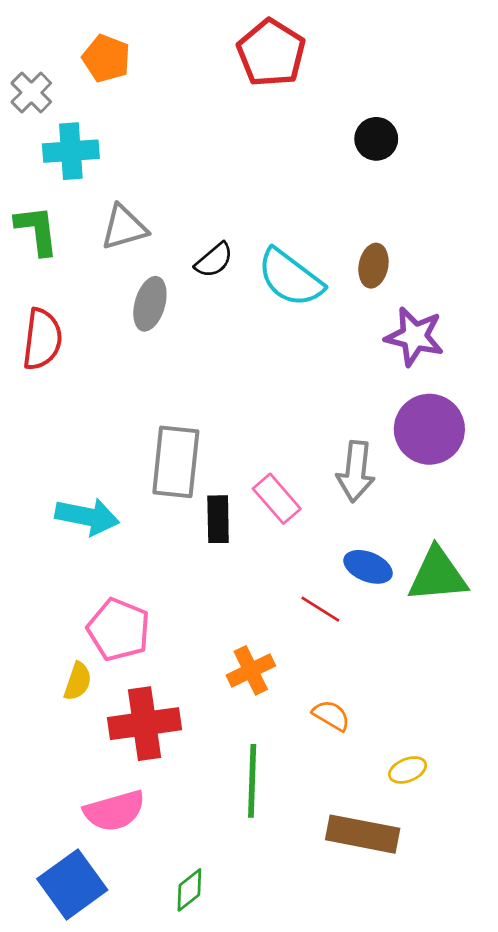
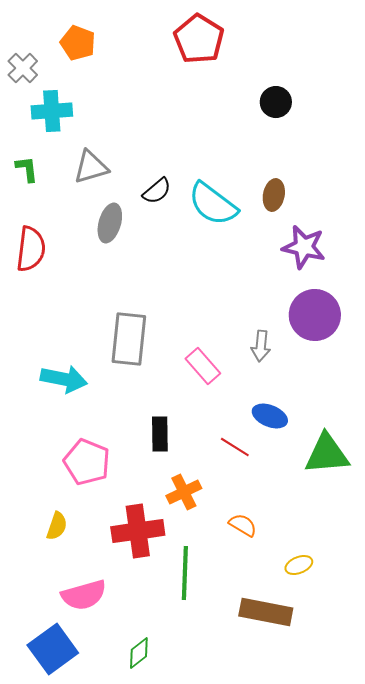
green L-shape: (37, 230) -> (27, 169), size x0.7
gray arrow: (356, 471) -> (261, 346), size x0.7
black rectangle: (218, 519) -> (160, 434), moved
green triangle: (438, 575) -> (327, 454), moved
yellow semicircle: (78, 681) -> (57, 526), moved
red cross: (144, 724) -> (138, 531), moved

